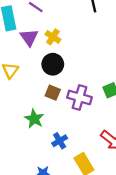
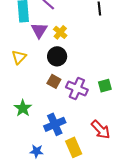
green star: (34, 119) -> (23, 108), moved
blue cross: (60, 141) -> (55, 124), size x1.5

